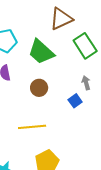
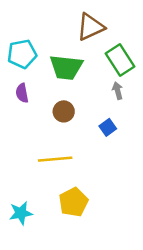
green trapezoid: (41, 52) -> (66, 67), turned -36
gray arrow: (86, 83) -> (118, 91), moved

